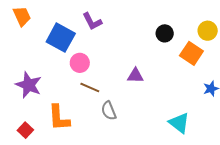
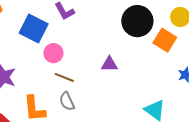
black circle: (165, 33) -> (137, 21), size x1.8
gray semicircle: (109, 111) -> (67, 101), moved

